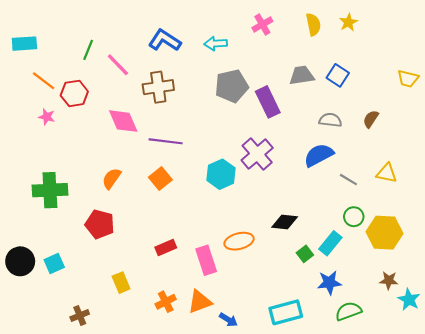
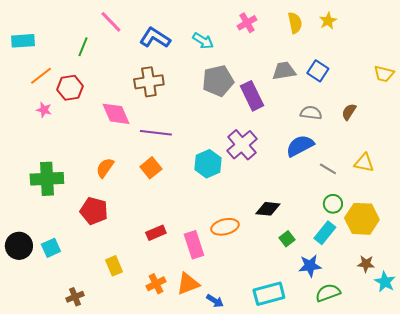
cyan arrow: (216, 44) -> (203, 41), turned -145
pink line: (118, 65) -> (111, 22), moved
orange line: (44, 81) -> (41, 76), turned -75
cyan rectangle: (330, 243) -> (325, 233), moved

